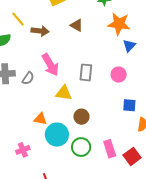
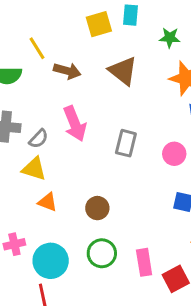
brown triangle: (77, 25) -> (123, 71), size x1.5
yellow triangle: (64, 93) -> (34, 169), moved
brown circle: (81, 117) -> (97, 208), moved
cyan circle: (57, 135) -> (51, 261), moved

